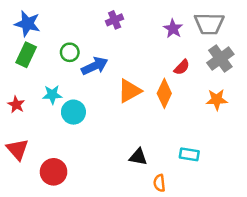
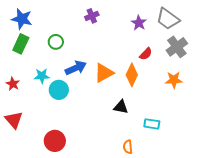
gray trapezoid: (209, 24) -> (168, 19), turned 35
blue arrow: (95, 66) -> (76, 68), moved
black triangle: (138, 157) -> (121, 107), moved
red circle: (54, 172) -> (55, 141), moved

